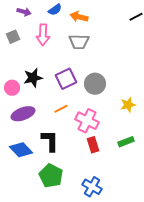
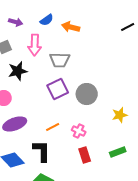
gray trapezoid: (79, 42) -> (60, 60), moved
black star: (33, 78) -> (18, 71), moved
orange line: (61, 109) -> (53, 127), moved
pink cross: (87, 121) -> (79, 131), size x0.6

